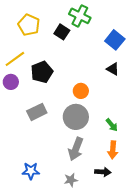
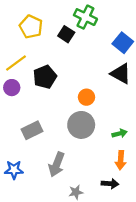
black triangle: (113, 69) -> (121, 74), size x1.5
gray rectangle: (37, 112) -> (32, 130), moved
green arrow: (112, 125) -> (120, 133), turned -64
gray arrow: (76, 149) -> (57, 164), moved
blue star: (31, 171) -> (14, 170), moved

